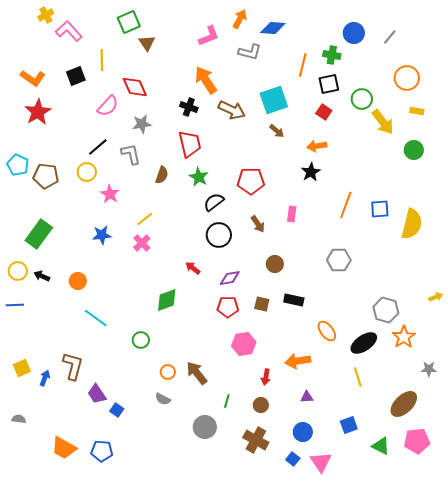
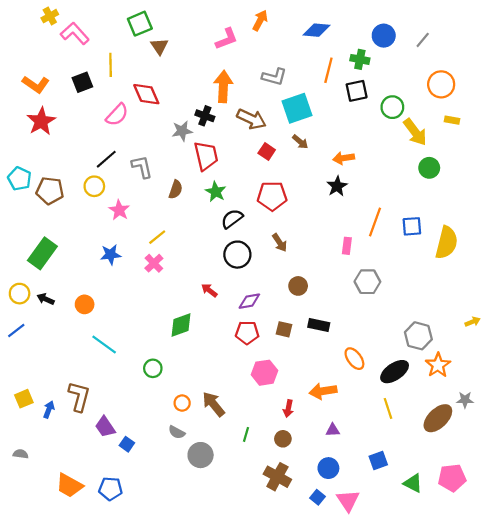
blue diamond: (273, 28) -> (316, 30), moved
gray L-shape: (250, 52) -> (274, 77), moved
orange arrow: (206, 80) -> (223, 87), turned 36
red square: (324, 112) -> (267, 152), moved
gray star: (142, 124) -> (182, 131), moved
green circle: (414, 150) -> (429, 168), moved
pink rectangle: (292, 214) -> (347, 246), moved
blue line: (15, 305) -> (16, 330), turned -36
brown ellipse: (404, 404) -> (438, 418), moved
gray circle: (205, 427) -> (201, 455), moved

